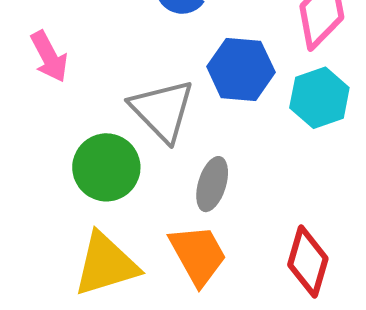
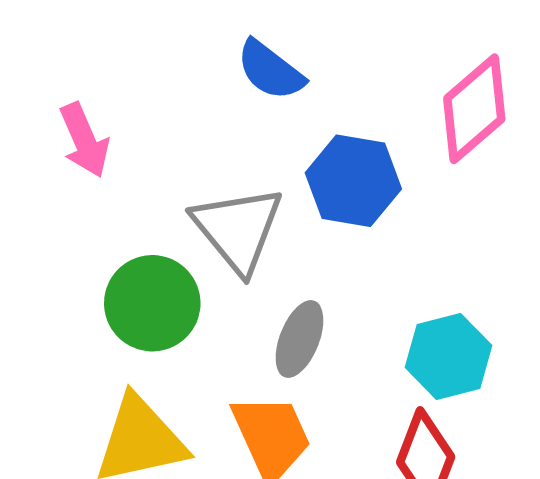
cyan hexagon: (319, 98) -> (448, 356), moved

